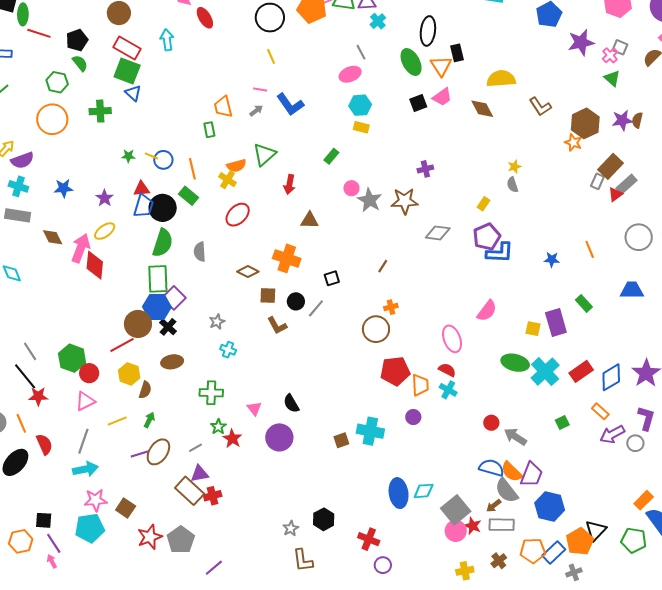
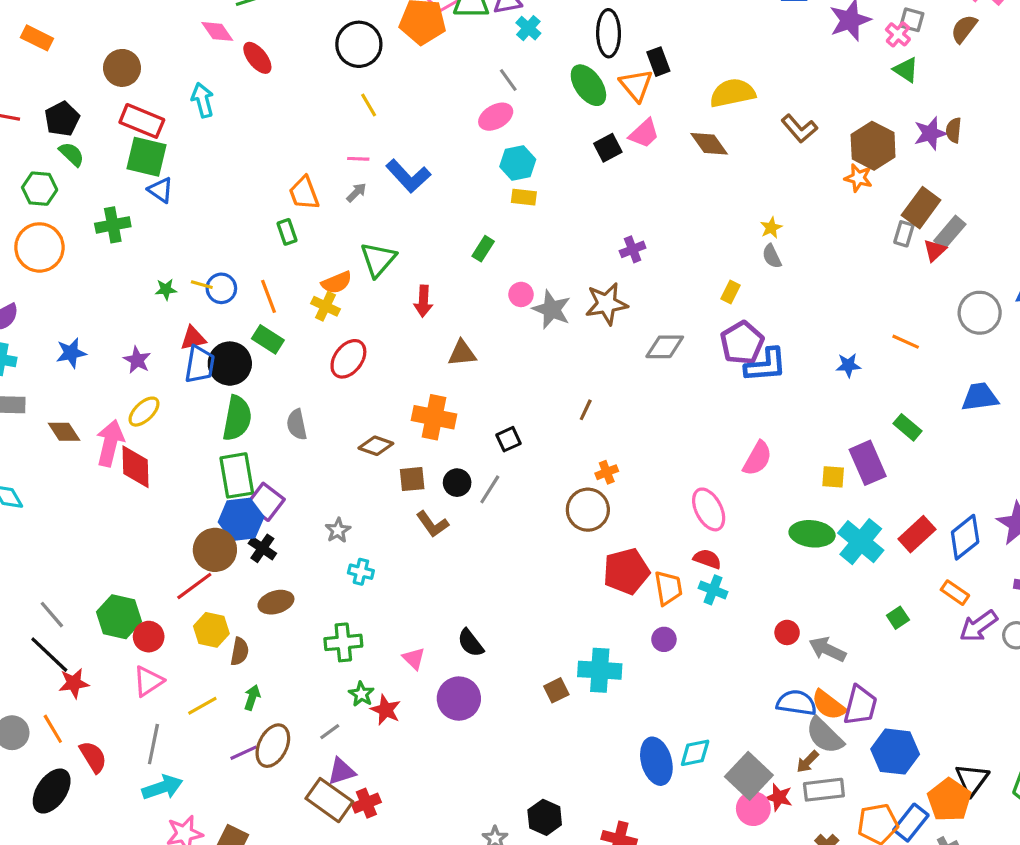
orange line: (590, 249) -> (906, 342), turned -36

